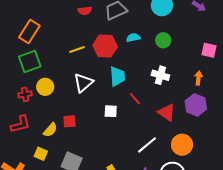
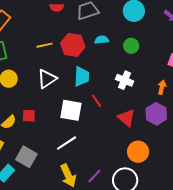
white square: (111, 111) -> (71, 110), size x1.6
white line: (147, 145) -> (67, 143), moved

